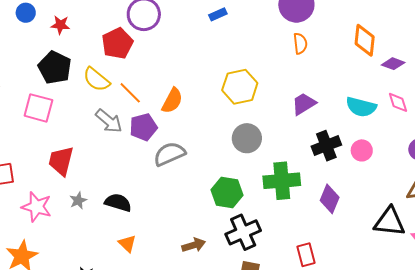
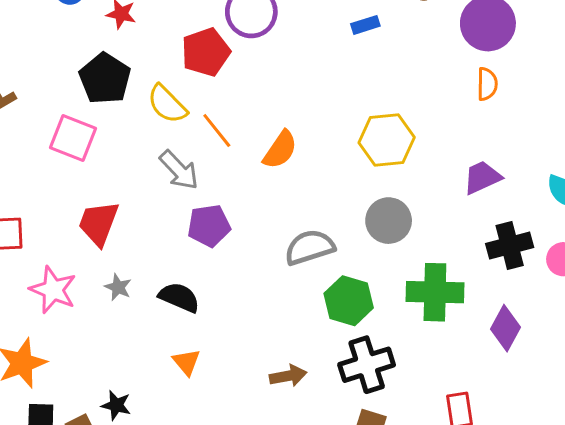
purple pentagon: (143, 127) -> (209, 226), moved
gray semicircle: (169, 154) -> (310, 247), moved
gray star: (78, 200) -> (118, 287), turned -30

